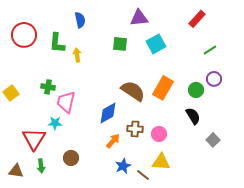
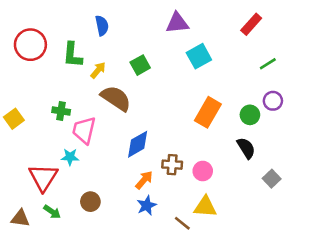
green square: (120, 44) -> (140, 65), moved, turned -35
yellow arrow: (77, 55) -> (98, 70), turned 48
brown semicircle: (133, 91) -> (116, 98), moved
green arrow: (41, 166) -> (52, 212), turned -48
blue star: (123, 166) -> (147, 205), moved

